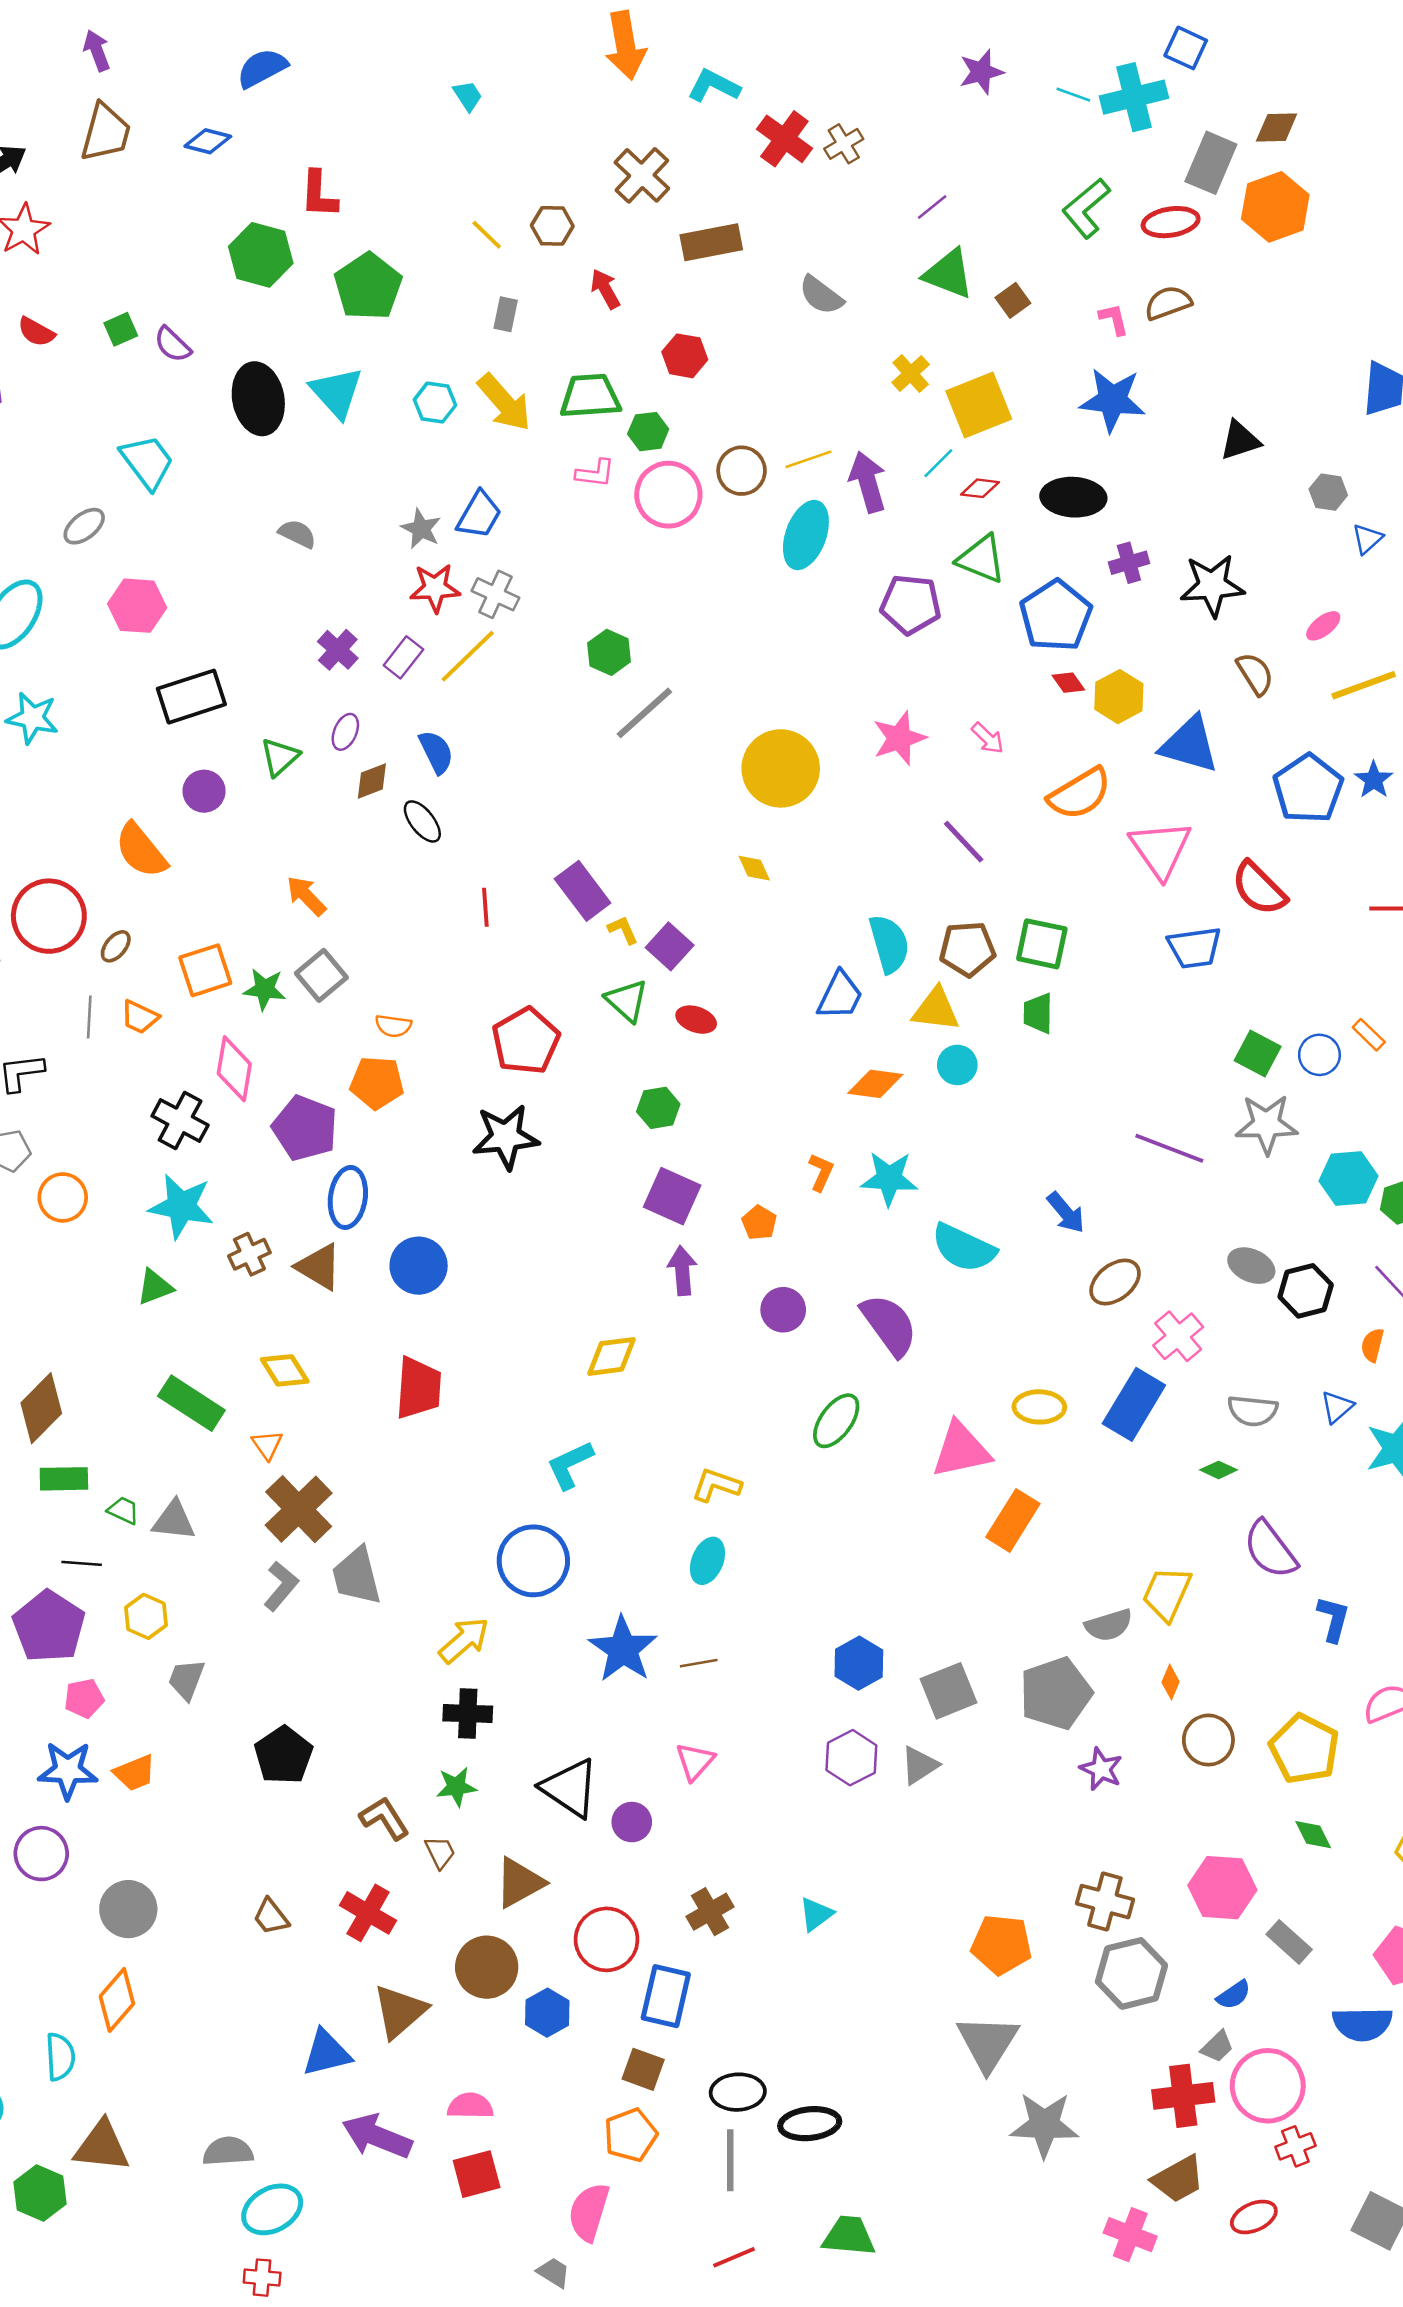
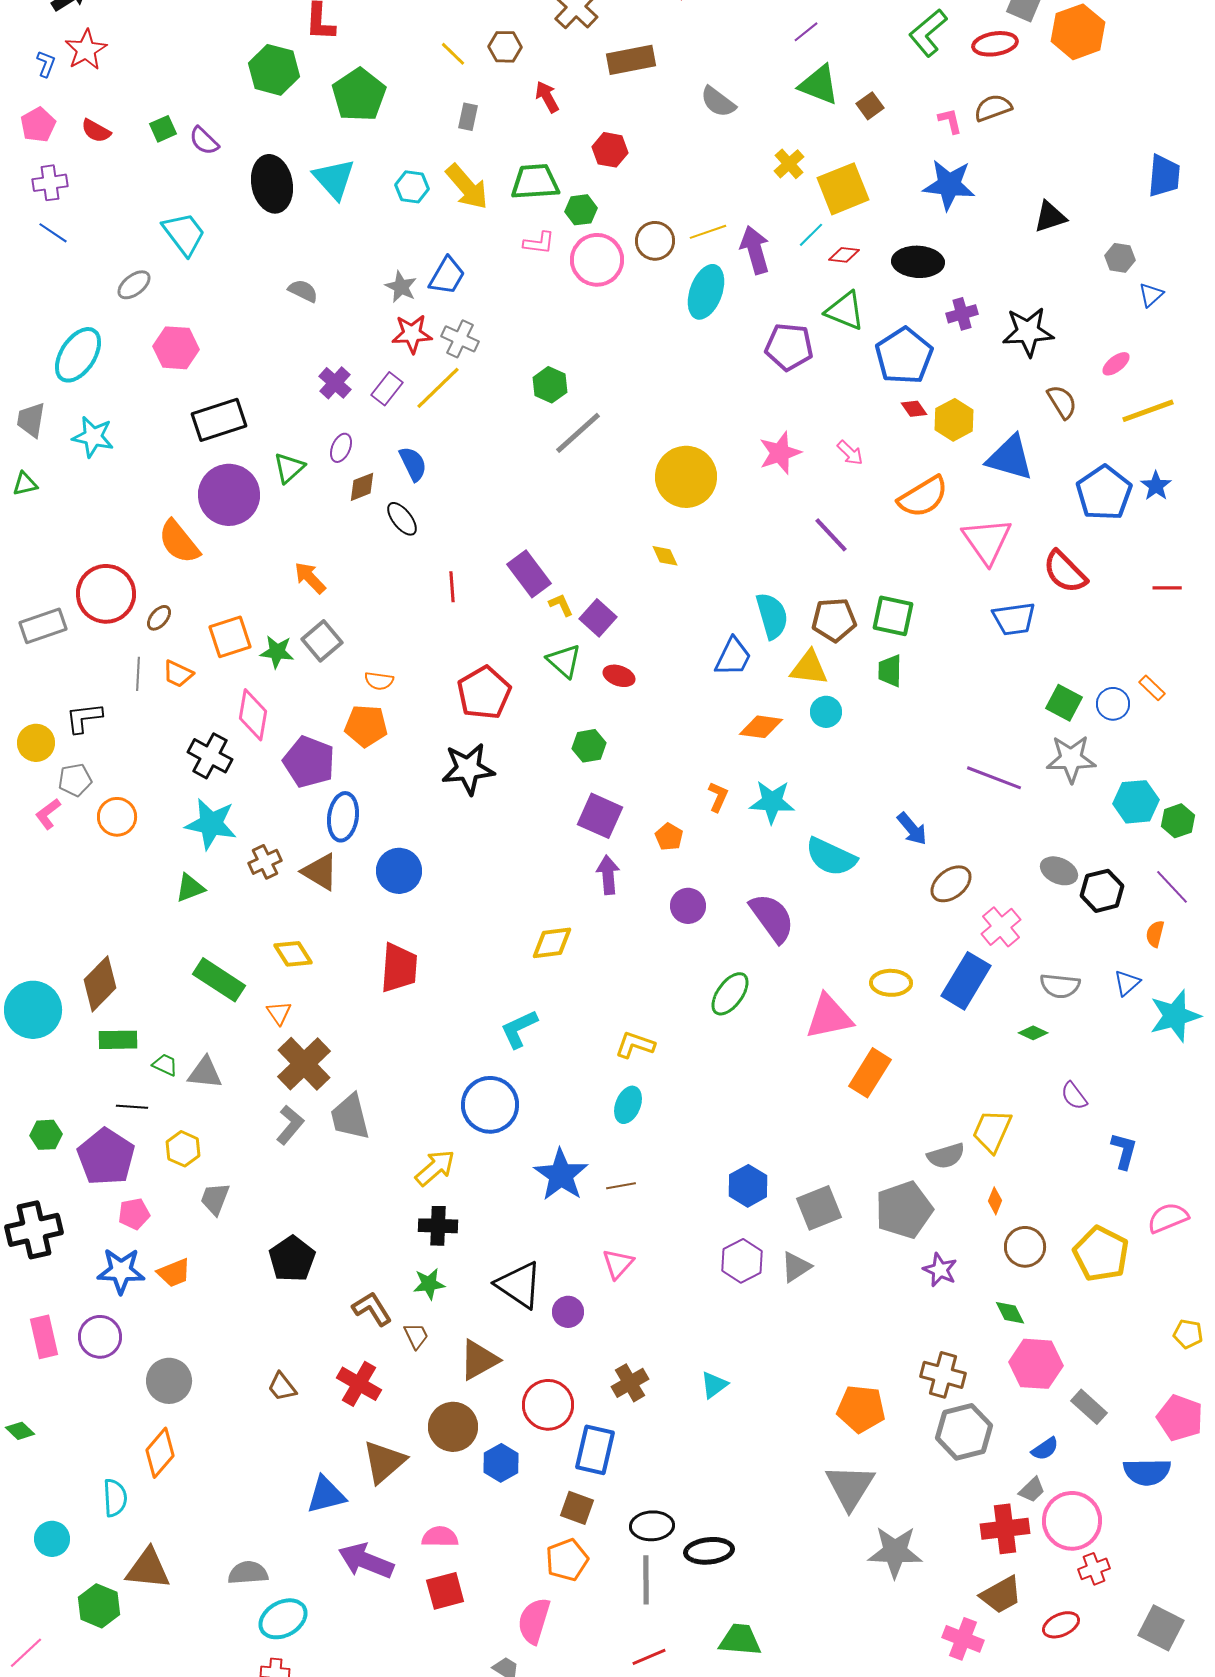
purple circle: (204, 791) -> (229, 495), size x1.8
purple semicircle: (1270, 1549) -> (1074, 1096), size x0.6
green diamond: (1313, 1835) -> (1010, 1313), moved

